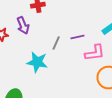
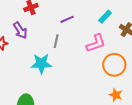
purple line: (77, 37) -> (67, 19), moved

